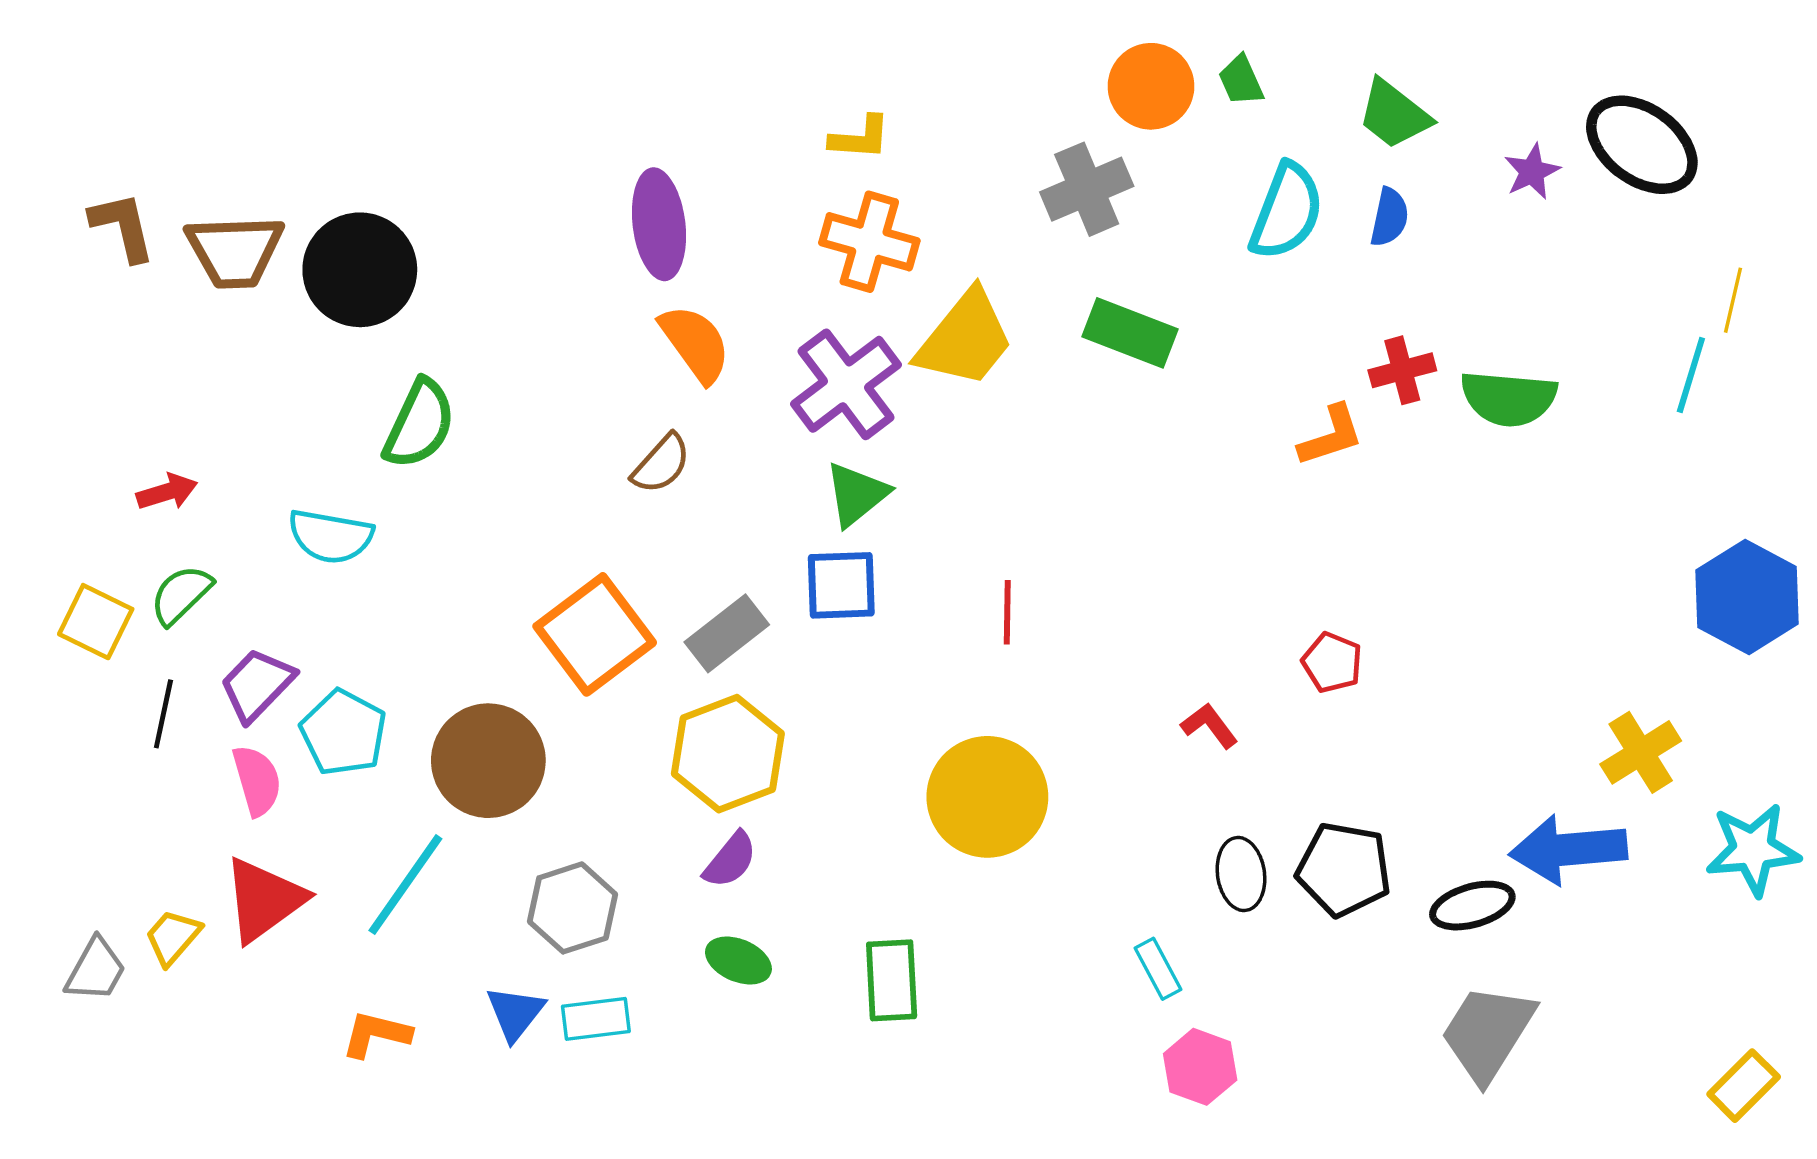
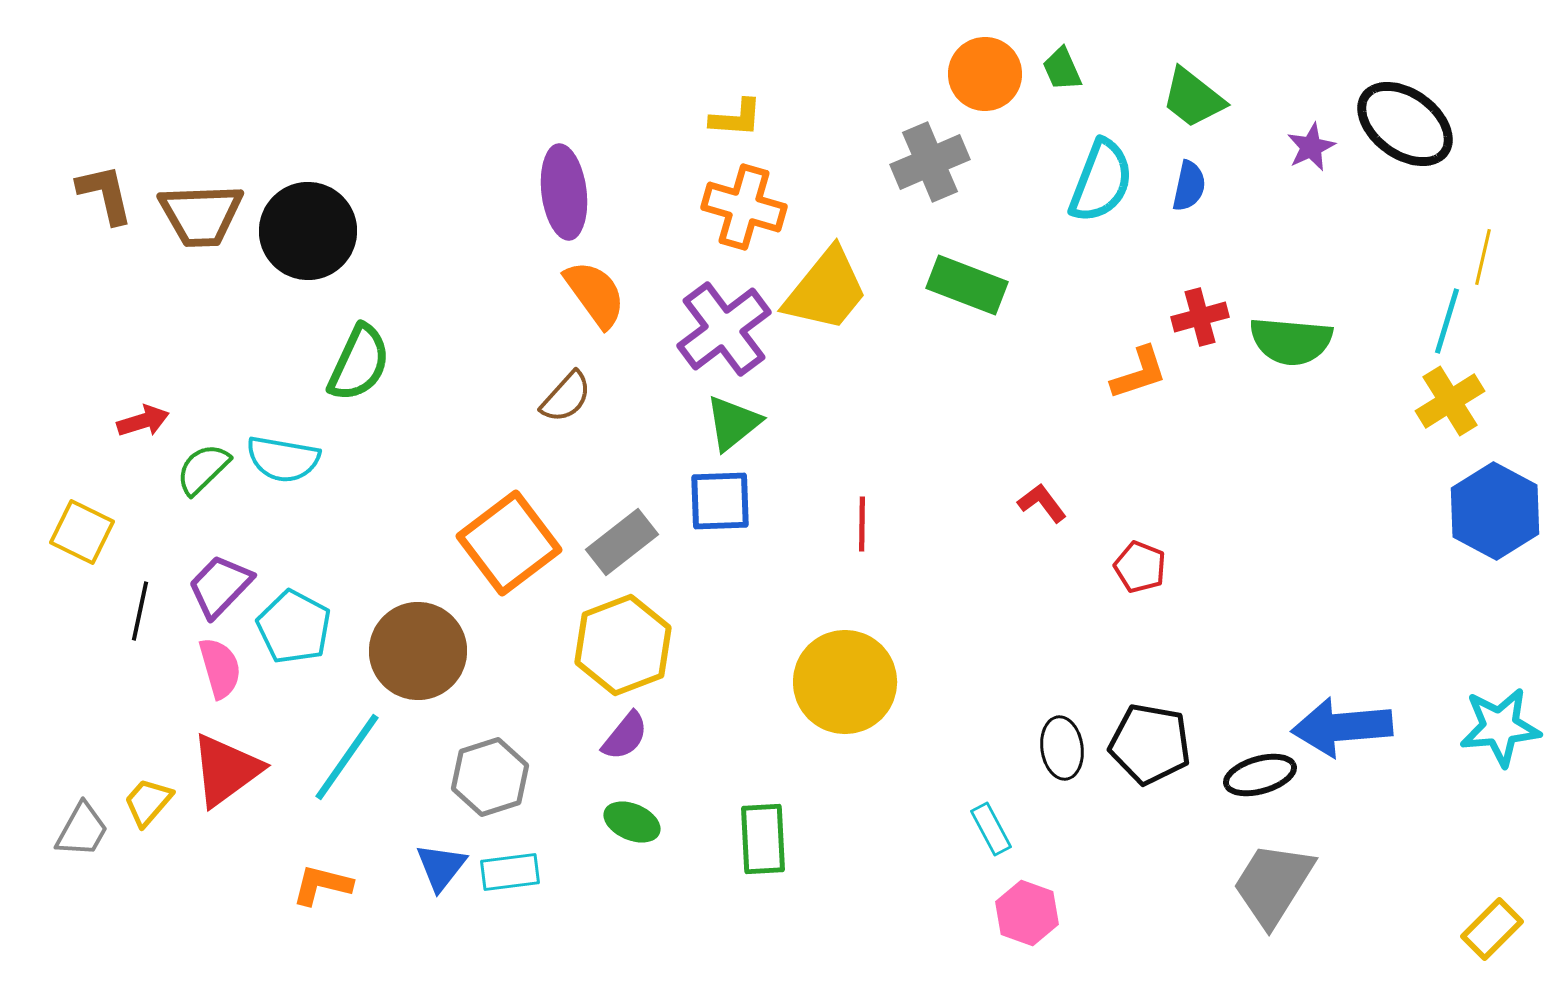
green semicircle: (181, 595) -> (203, 469), moved
red L-shape: (1209, 726) -> (1042, 503), moved
yellow cross: (1641, 752) -> (1450, 401), moved

